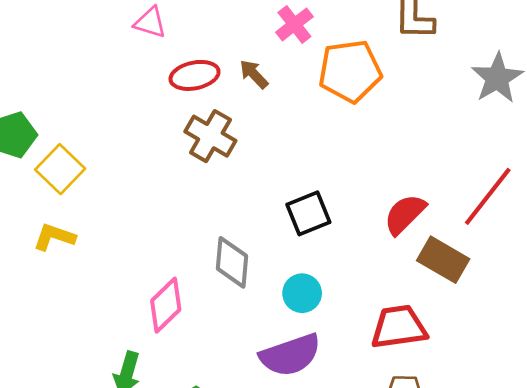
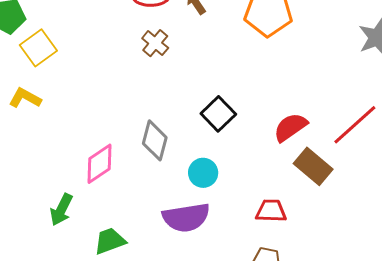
brown cross: (210, 136) -> (155, 43), size x0.7
black square: (308, 213) -> (218, 114), turned -32
red trapezoid: (399, 327) -> (271, 211), size x0.7

